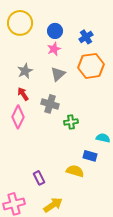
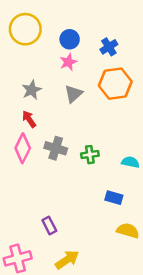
gray cross: (50, 104) -> (56, 148), moved
cyan semicircle: (103, 138) -> (130, 162), moved
yellow semicircle: (75, 171) -> (128, 231), moved

